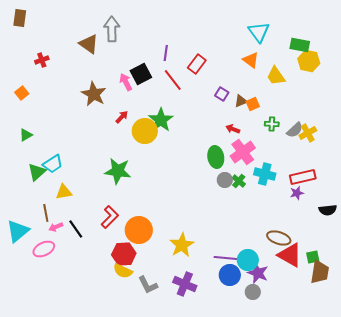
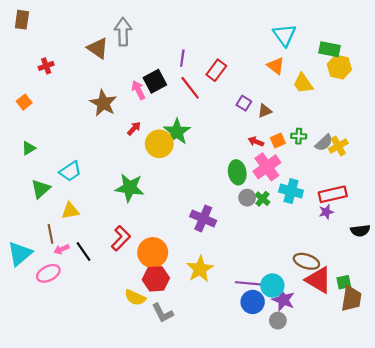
orange square: (253, 104) -> (278, 141), moved
cyan trapezoid: (53, 164) -> (70, 171), moved
red hexagon: (124, 254) -> (156, 279), moved
purple cross: (185, 284) -> (203, 218), moved

